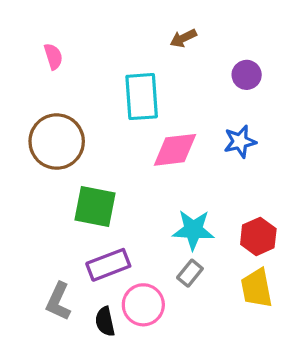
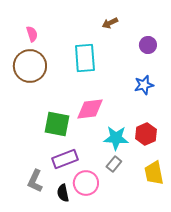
brown circle: (57, 142) -> (30, 66), moved
pink diamond: (175, 150) -> (90, 109), moved
red hexagon: (258, 236) -> (146, 134), moved

